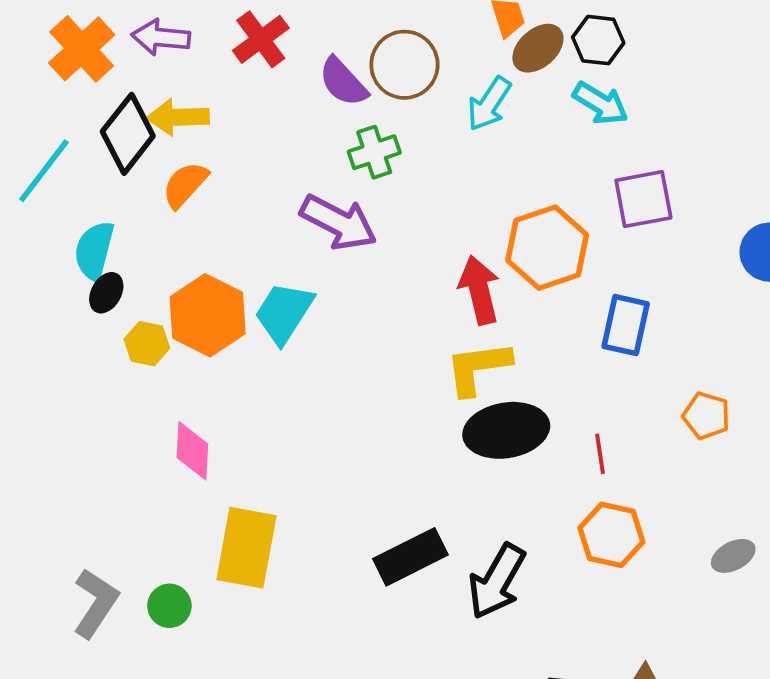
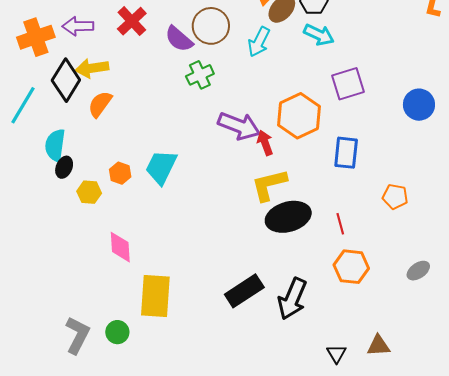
orange cross: (82, 49) -> (36, 37), turned 30
purple arrow: (339, 222) -> (239, 126), moved
red arrow: (479, 290) -> (265, 143), size x0.7
orange hexagon: (208, 315) -> (120, 173), size x0.5

